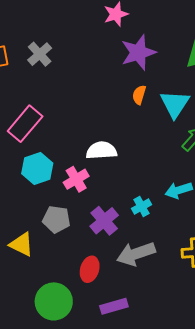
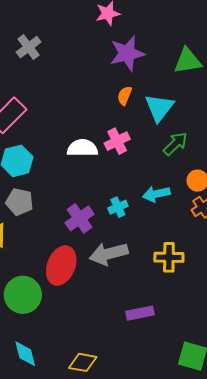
pink cross: (76, 179) -> (117, 141), moved
gray pentagon: (56, 219) -> (19, 202), moved
red ellipse: (90, 269) -> (61, 266), size x1.5
purple rectangle: (114, 306) -> (140, 313), moved

